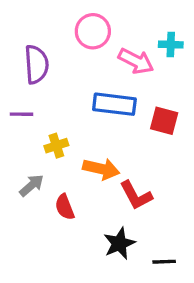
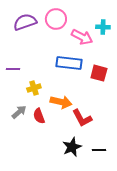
purple semicircle: (36, 64) -> (25, 22), moved, turned -105
red semicircle: (65, 207) -> (39, 116), moved
black line: (164, 262) -> (99, 150), moved

